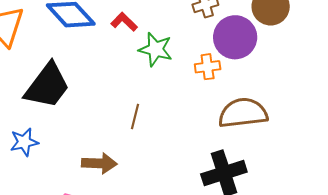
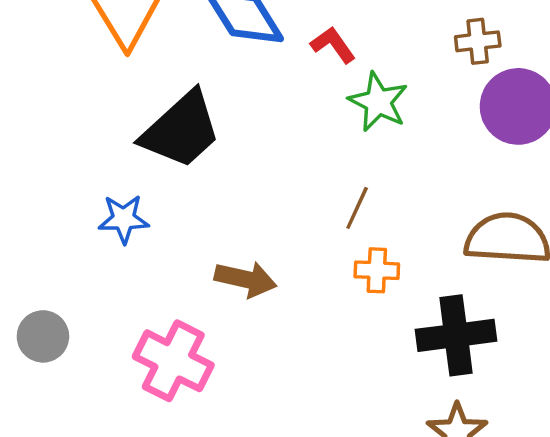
orange cross: (208, 67) -> (377, 270), moved
brown line: (135, 116) -> (357, 208), moved

